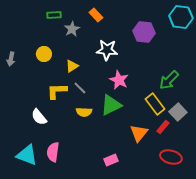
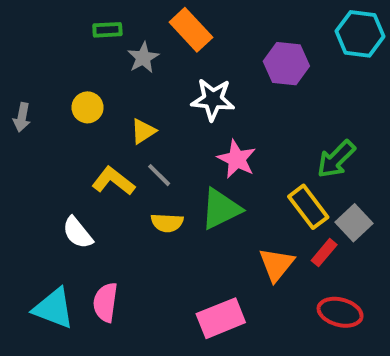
orange rectangle: (96, 15) -> (191, 30), size x1.5
yellow L-shape: (57, 91) -> (113, 181), turned 40
pink rectangle: (111, 160) -> (221, 318), size x1.6

